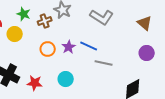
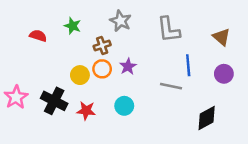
gray L-shape: (102, 17) -> (169, 30), turned 50
brown cross: (45, 21) -> (102, 46), moved
yellow circle: (15, 34) -> (80, 75), moved
blue line: (89, 46) -> (188, 65), moved, turned 60

